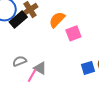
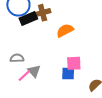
pink square: (73, 33) -> (74, 63), moved
blue square: (88, 68) -> (68, 74), moved

